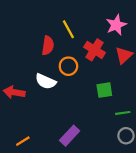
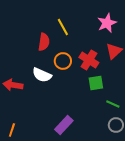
red cross: (95, 50) -> (89, 60), moved
green line: (123, 113) -> (113, 104), turned 32
orange line: (23, 141) -> (12, 130), moved, turned -40

